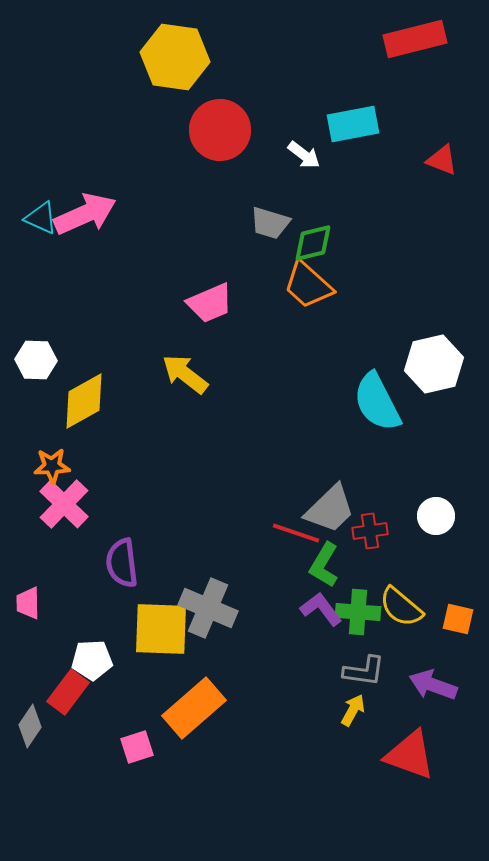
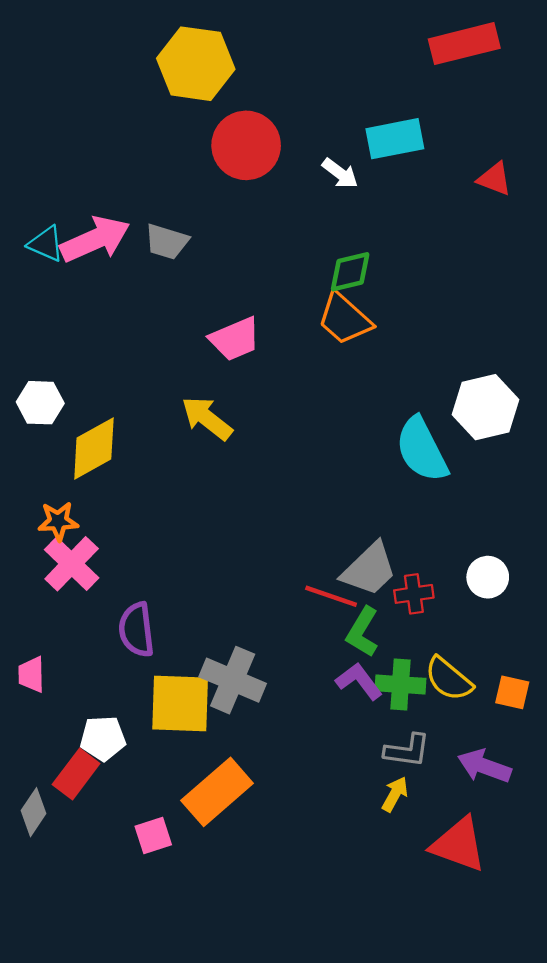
gray trapezoid: (270, 223) -> (167, 242), moved

